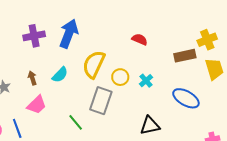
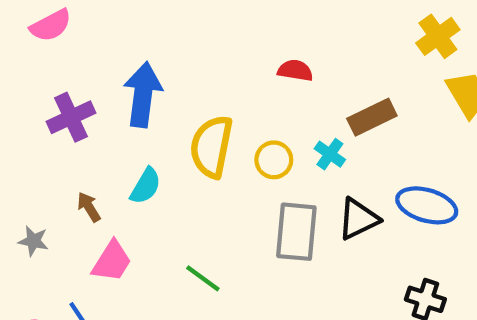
brown rectangle: (185, 56) -> (372, 117), moved
blue ellipse: (186, 98) -> (427, 205), moved
gray rectangle: (101, 101) -> (296, 232), moved
black triangle: (150, 126) -> (358, 219), moved

